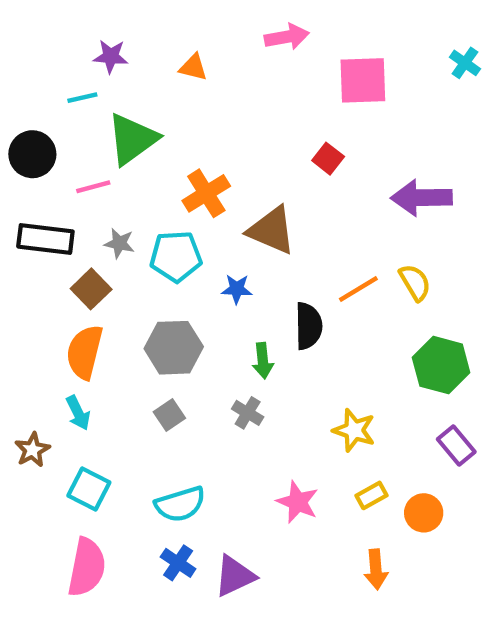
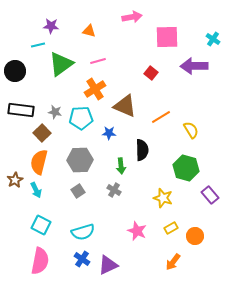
cyan cross: (465, 63) -> (213, 39), moved
pink line: (93, 187) -> (98, 61), moved
purple arrow: (421, 198) -> (194, 66), moved
orange line: (358, 289) -> (161, 117), moved
green hexagon: (441, 365) -> (186, 168), moved
purple rectangle: (456, 445) -> (210, 195), moved
brown star: (32, 450) -> (15, 180), moved
orange arrow: (376, 569) -> (173, 262), turned 42

